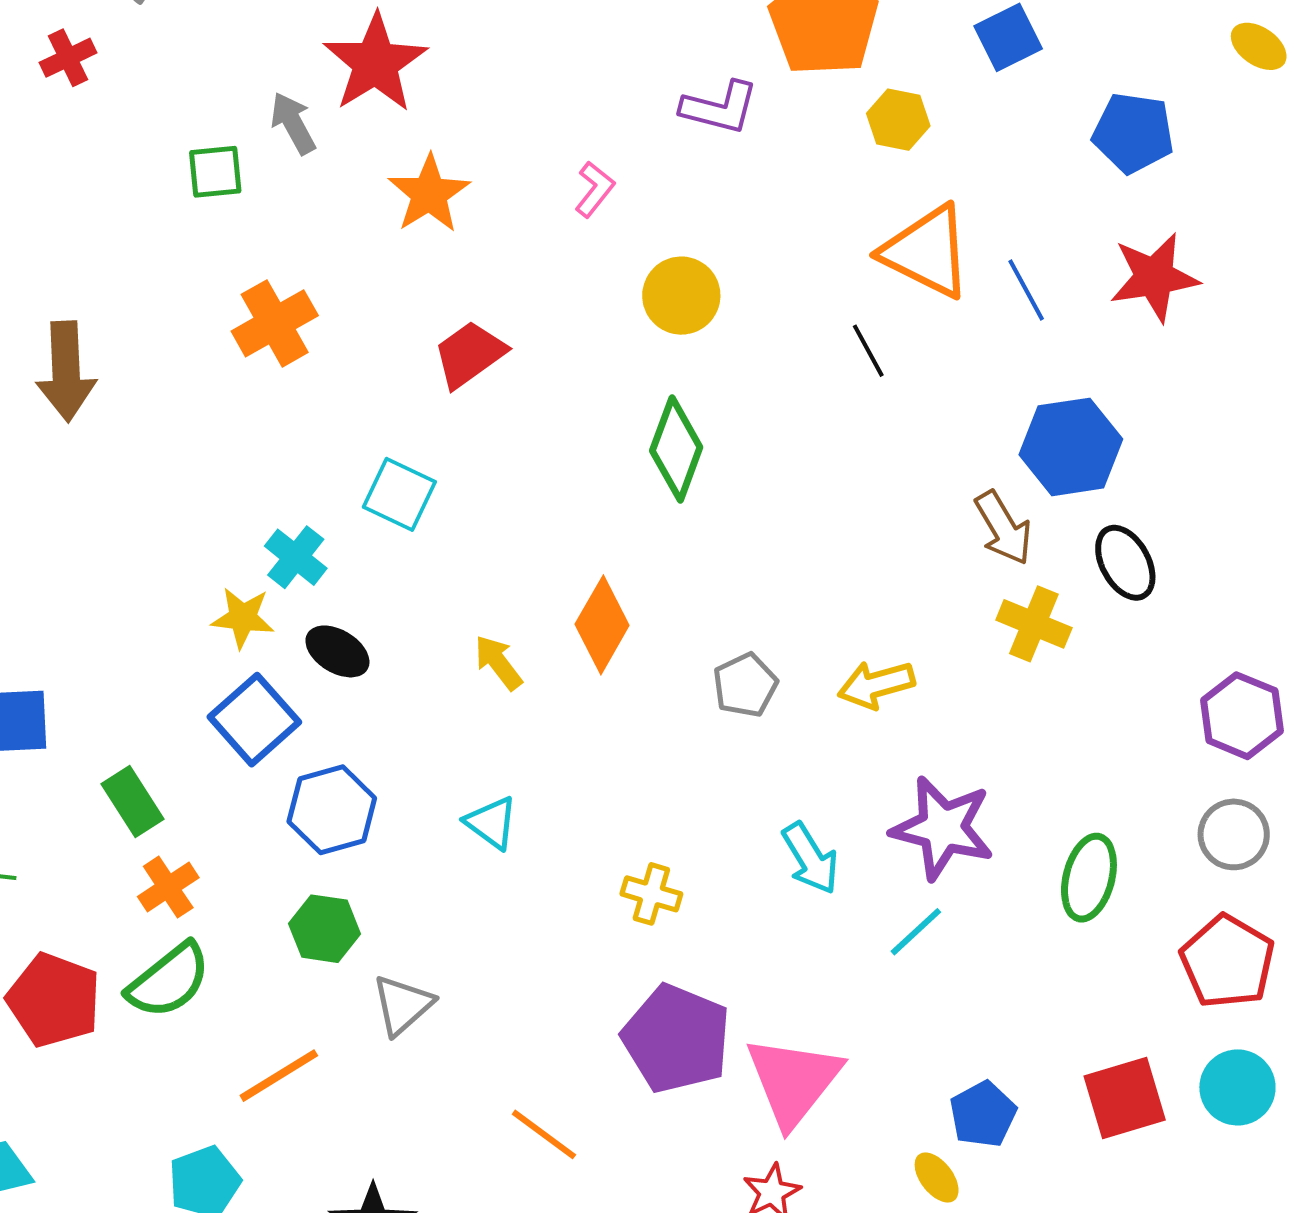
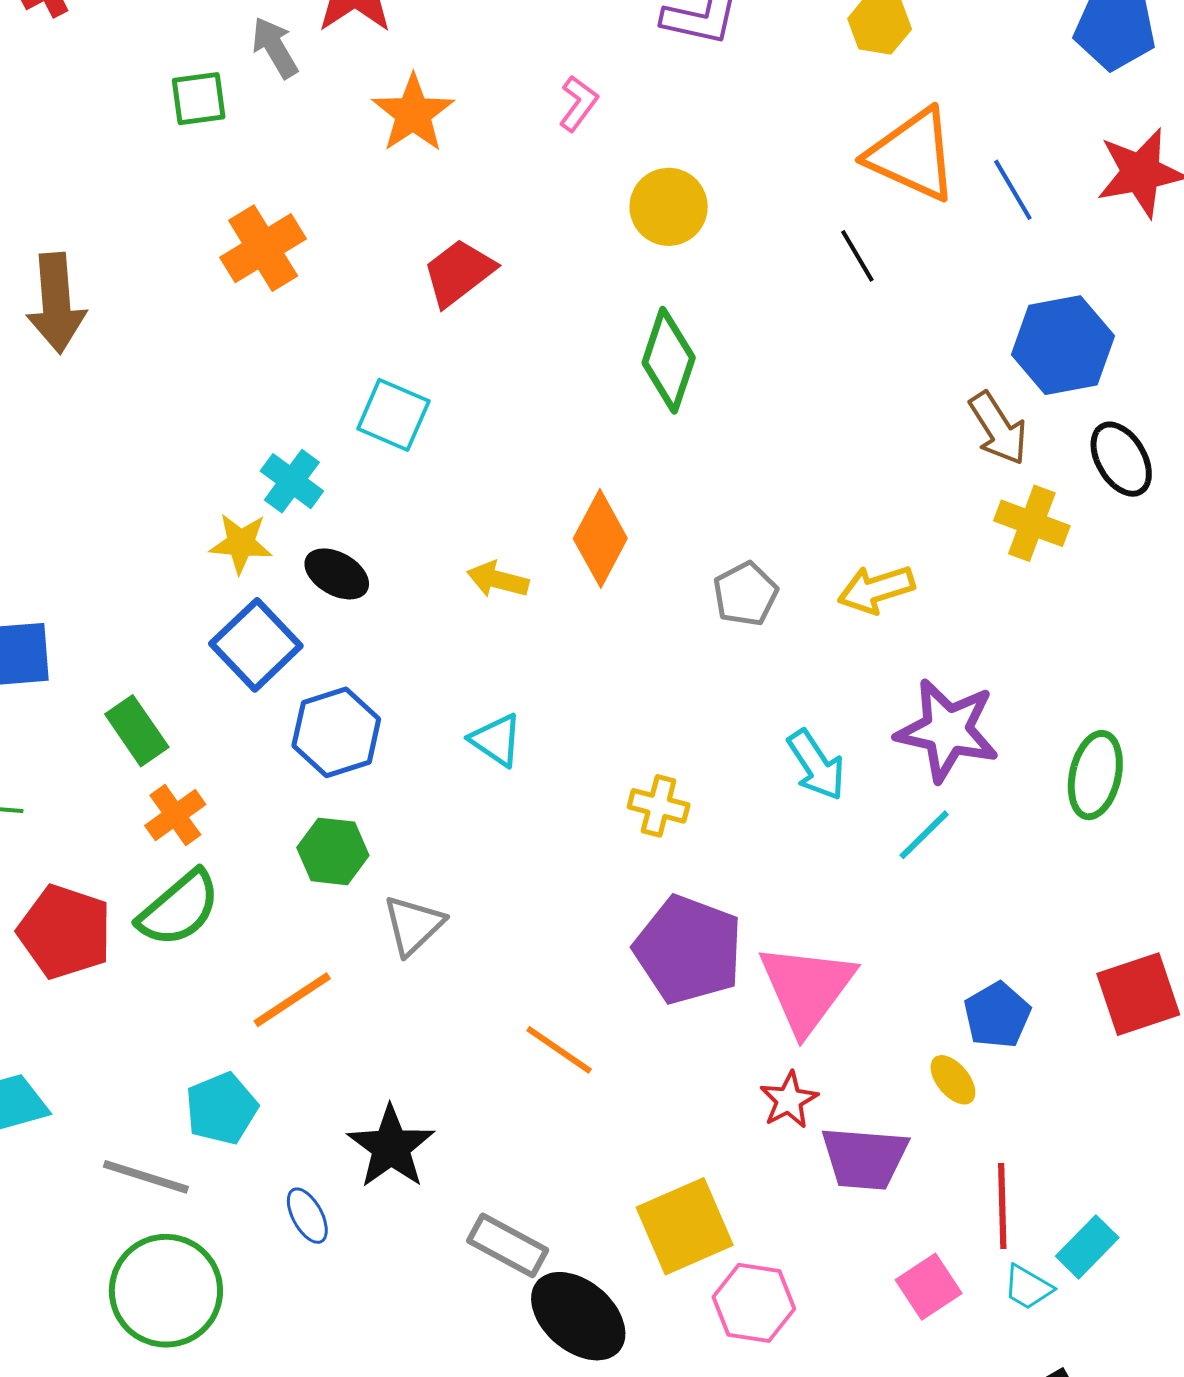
yellow arrow: (498, 662) -> (498, 580), turned -36

